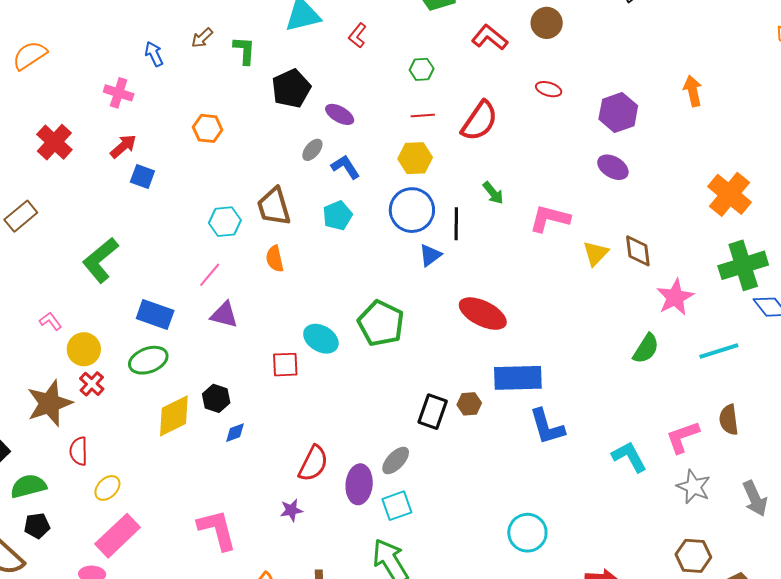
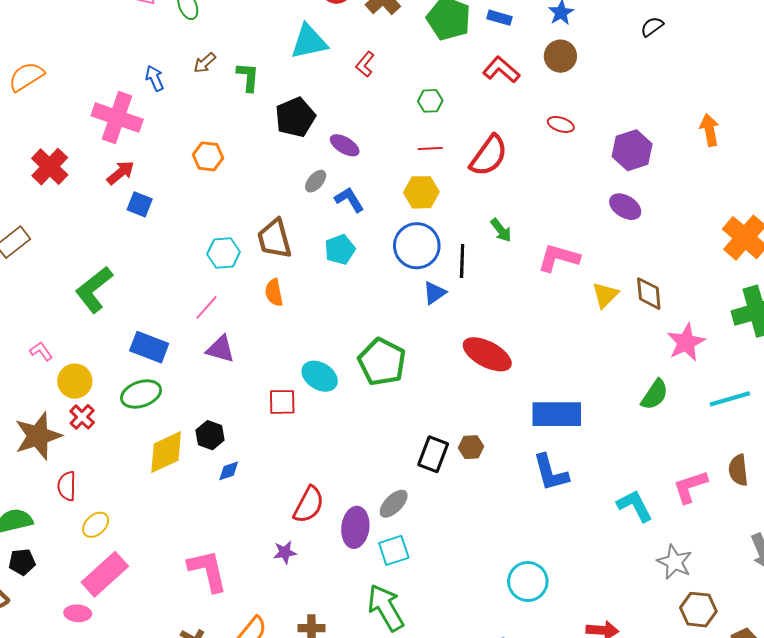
pink cross: (119, 93) -> (117, 117), size x1.6
blue rectangle: (518, 378) -> (557, 414), moved
gray star: (694, 487) -> (674, 562), moved

